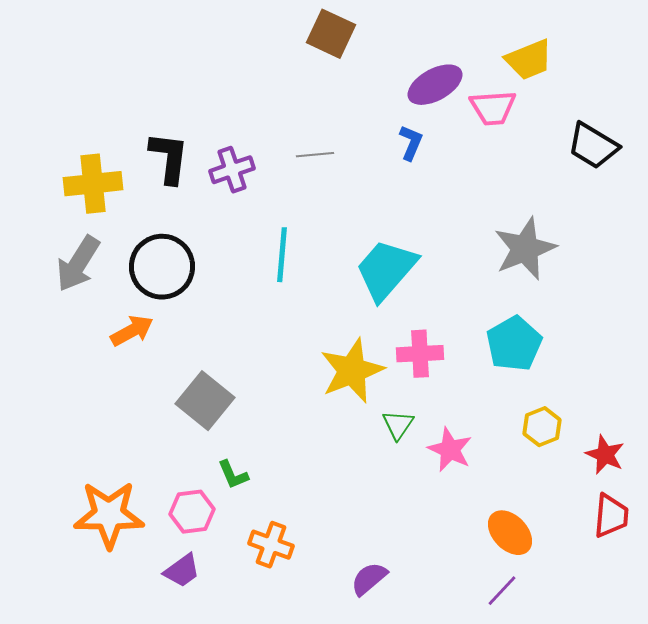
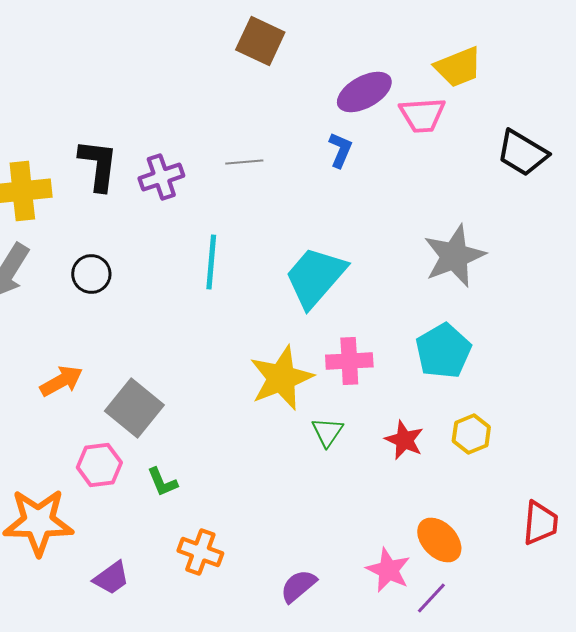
black circle: (162, 267) -> (91, 274), size x0.6
orange arrow: (132, 331) -> (61, 381), moved
pink star: (450, 450) -> (388, 570), moved
red star: (605, 455) -> (404, 440), moved
pink hexagon: (192, 512) -> (99, 465), moved

